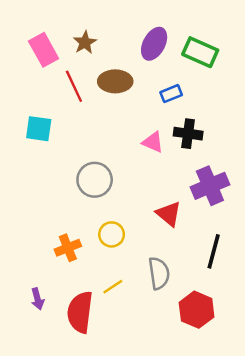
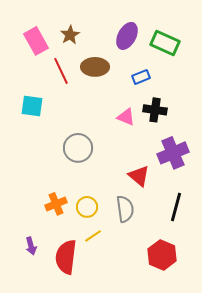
yellow circle: (112, 234) -> (87, 207), moved
gray semicircle: (159, 273) -> (125, 209), moved

